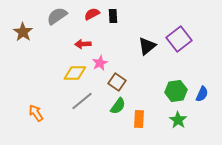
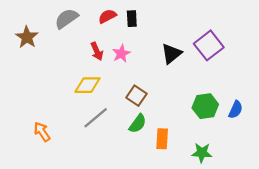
red arrow: (83, 44) -> (97, 51), turned -112
pink star: (100, 63) -> (121, 54), moved
green star: (178, 120) -> (202, 153), moved, turned -30

